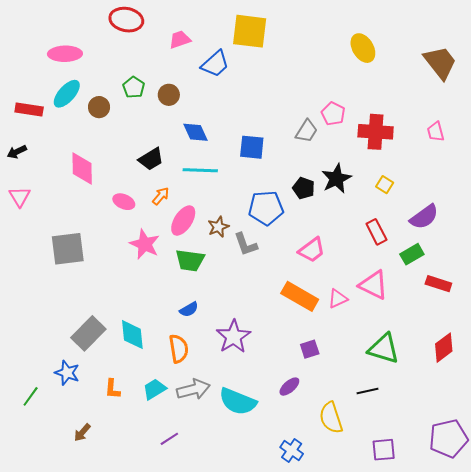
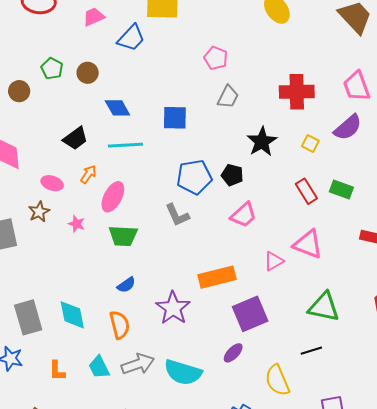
pink pentagon: (333, 114) -> (216, 58), moved
pink trapezoid: (436, 132) -> (357, 86), size x1.5
black pentagon: (304, 188) -> (232, 175), moved
purple semicircle: (424, 217) -> (348, 127), moved
brown star: (218, 227) -> (39, 212), moved
pink star: (145, 244) -> (77, 224), size x0.6
green rectangle: (412, 254) -> (341, 189), moved, turned 55
orange rectangle: (300, 296) -> (217, 277), moved, turned -39
gray rectangle: (88, 333) -> (28, 317), turned -56
purple square: (310, 349) -> (250, 314), size x1.8
cyan trapezoid: (154, 389) -> (99, 367), turned -80

